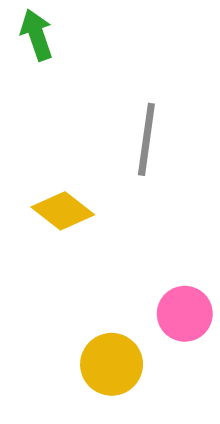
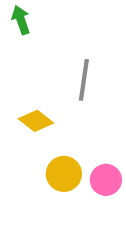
yellow circle: (112, 364) -> (64, 174), moved

